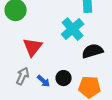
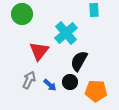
cyan cross: (73, 29) -> (66, 33), moved
black semicircle: (93, 51) -> (79, 61), moved, turned -45

